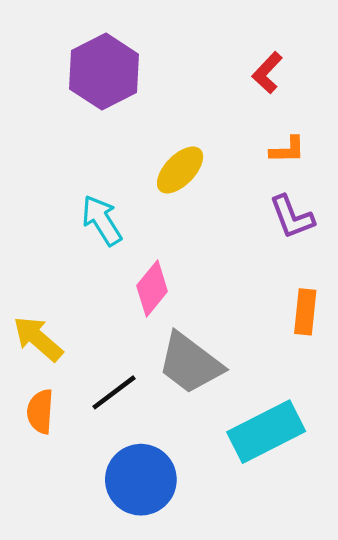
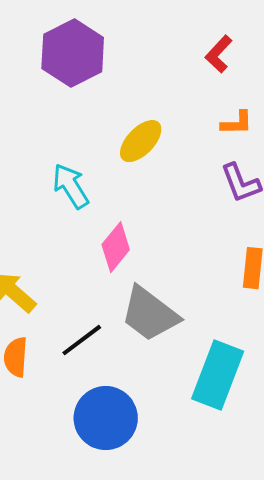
cyan rectangle: (266, 432) -> (218, 375), turned -42

